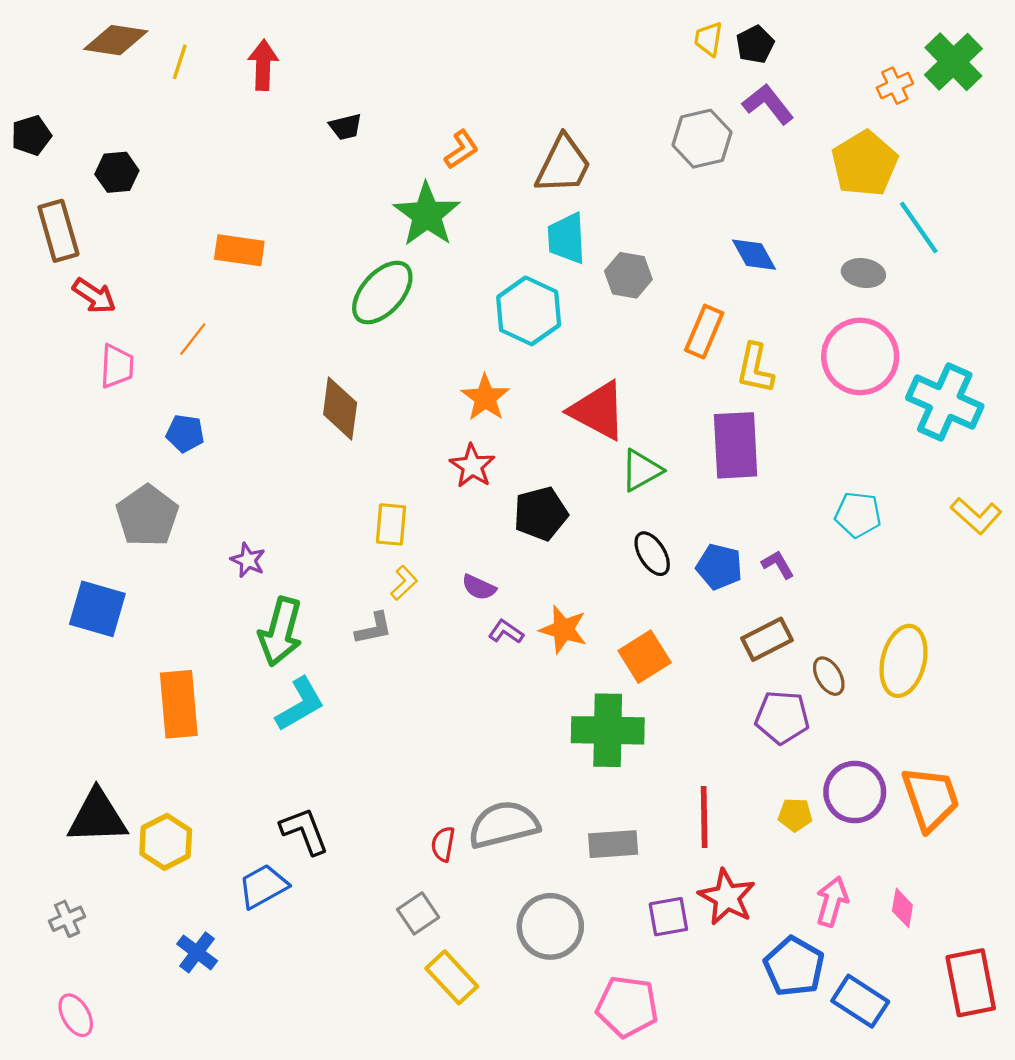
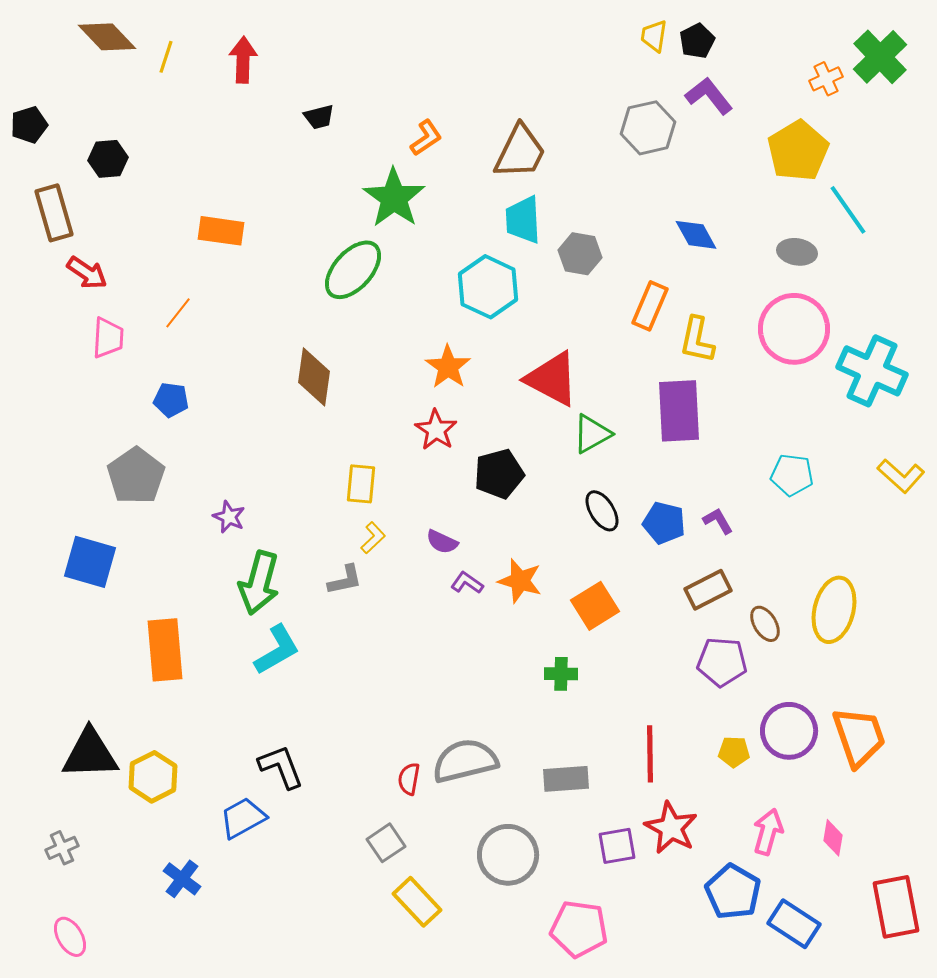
brown diamond: (116, 40) -> (107, 37), turned 38
green cross: (608, 730) -> (561, 674), size x0.5

